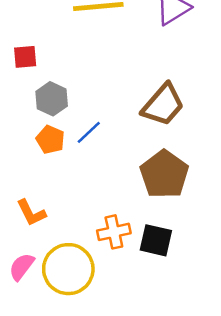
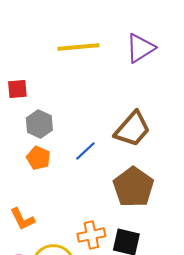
blue line: (89, 132) -> (85, 151), moved

